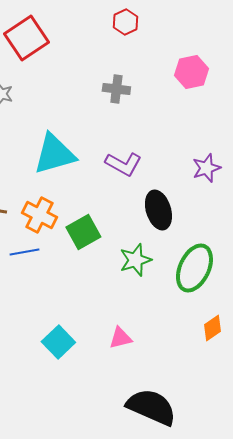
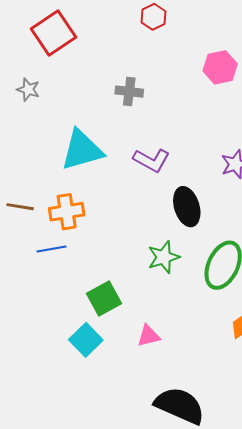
gray cross: (116, 89) -> (129, 92), moved
orange cross: (39, 215) -> (67, 212), turned -36
green square: (83, 232) -> (104, 299), moved

